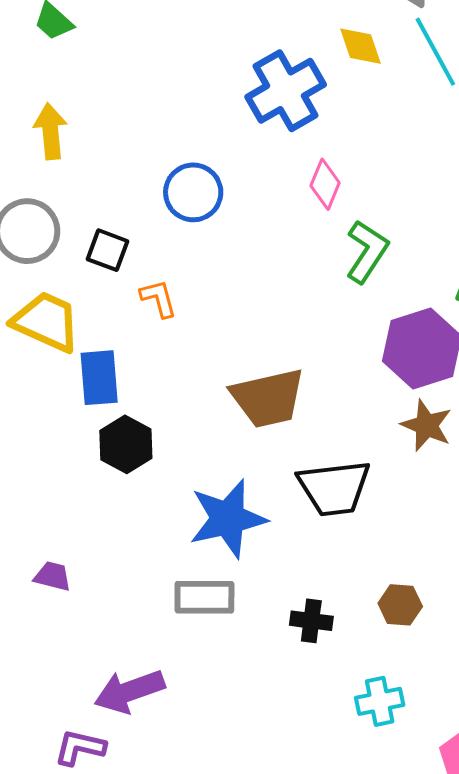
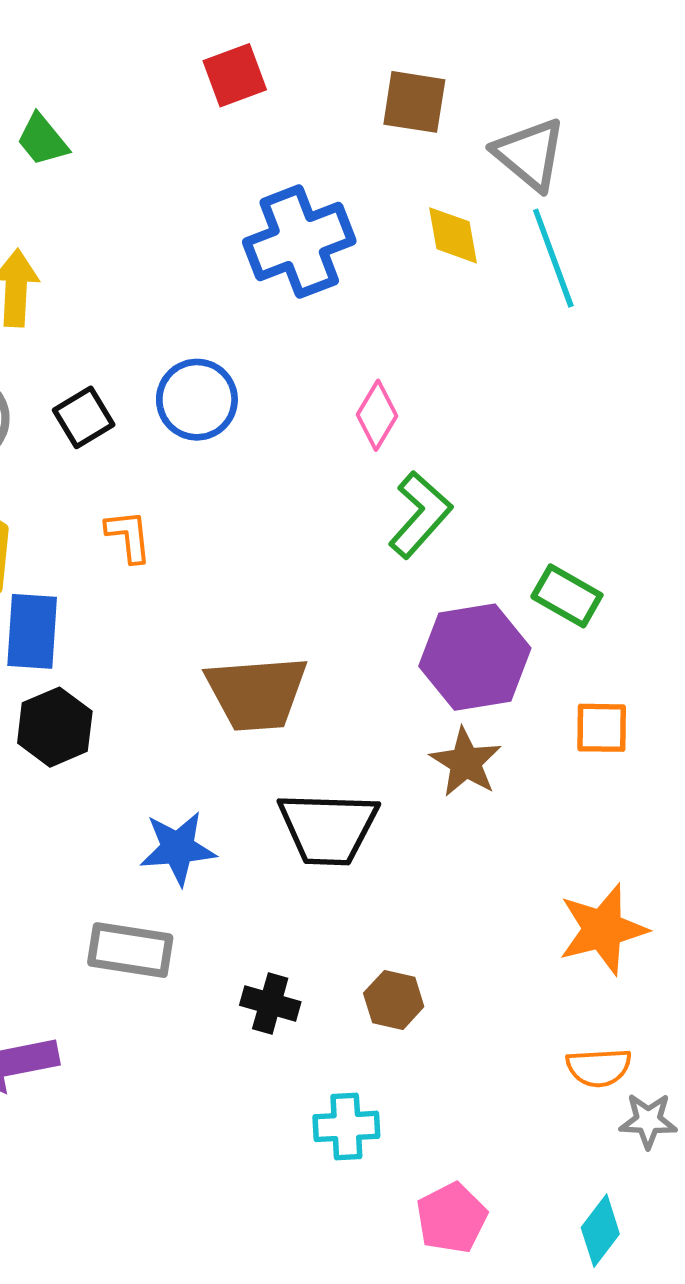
blue cross: (286, 91) -> (299, 242), moved
black square: (108, 250) -> (84, 417), moved, turned 30
blue star: (228, 519) -> (178, 848), size x0.7

